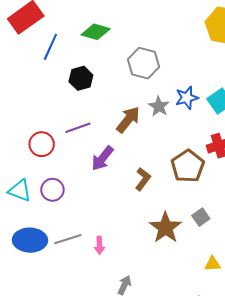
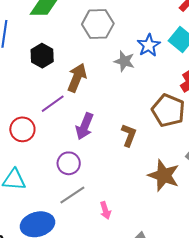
brown arrow: (128, 120) -> (77, 78), moved
purple circle: (52, 190) -> (69, 163), moved
gray line: (68, 239) -> (72, 195), moved

